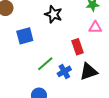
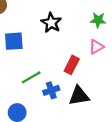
pink triangle: (95, 27) -> (96, 47), turned -40
red rectangle: (77, 47) -> (72, 65), turned 35

